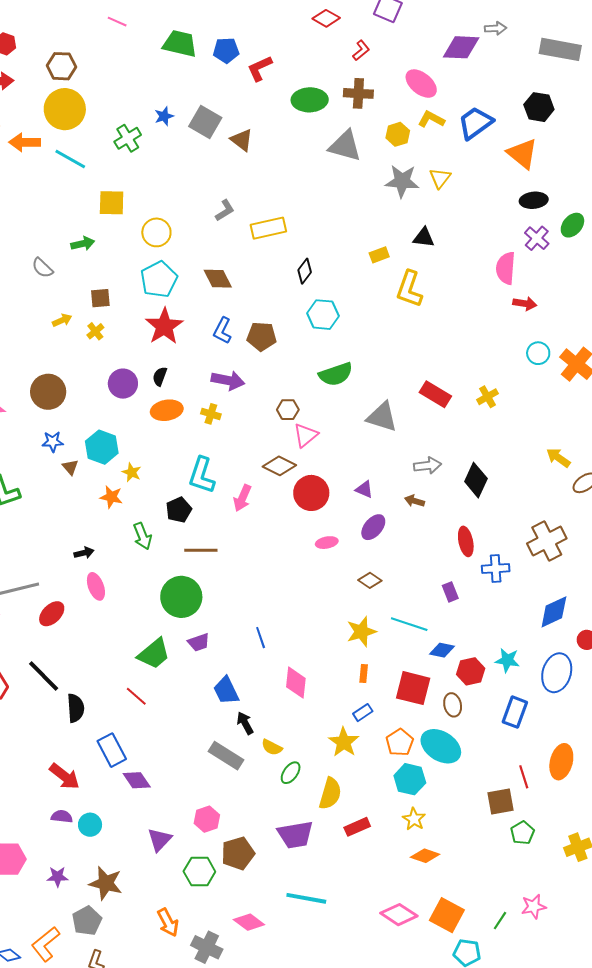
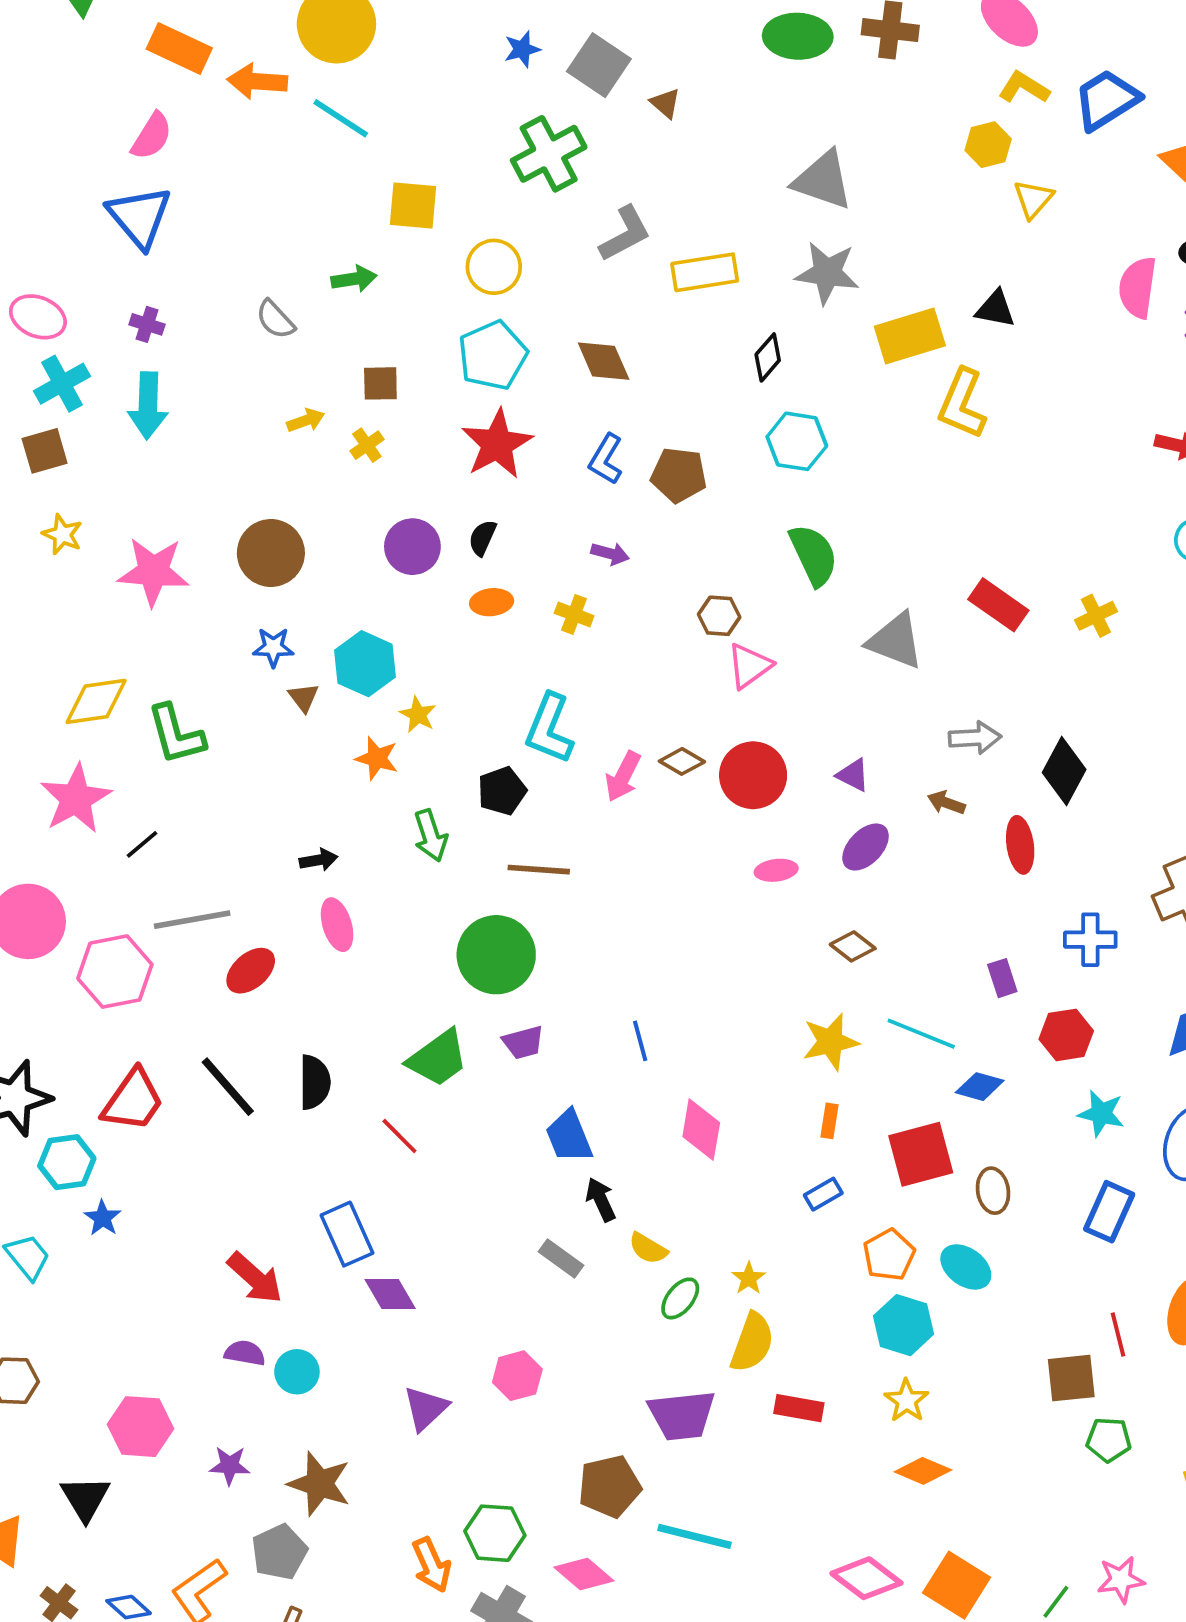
yellow hexagon: (398, 134) -> (988, 145), moved
green cross: (128, 138) -> (549, 154), moved, size x1.4
brown triangle: (242, 140) -> (665, 103), size x0.7
gray triangle: (345, 146) -> (823, 180), moved
gray star: (402, 181) -> (827, 273), moved
gray L-shape: (225, 210) -> (625, 234), size x1.4
yellow rectangle: (379, 255) -> (910, 336), size x1.8
pink semicircle: (506, 268) -> (1138, 287), moved
green semicircle: (336, 374) -> (814, 555), turned -100
purple arrow: (228, 380) -> (610, 554), size x0.6
orange ellipse: (167, 410) -> (492, 602), size x0.7
brown diamond: (279, 466) -> (682, 761), moved, size x0.7
red ellipse: (466, 541) -> (1020, 845), moved
red hexagon: (471, 671) -> (1066, 1035), moved
red square: (413, 688) -> (921, 1154), turned -33
black semicircle: (76, 708) -> (315, 1082), moved
yellow star: (344, 742) -> (749, 1278), moved, size x0.6
cyan ellipse: (441, 746) -> (966, 1267), size x0.7
gray rectangle: (226, 756) -> (561, 1258), size x0.7
red rectangle: (357, 827) -> (799, 1408), turned 30
green pentagon: (522, 833) -> (1109, 1440), turned 30
brown pentagon: (238, 853) -> (610, 1486), moved
green hexagon: (199, 871) -> (495, 1533), moved

